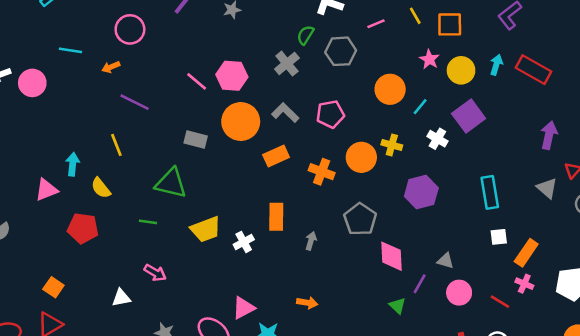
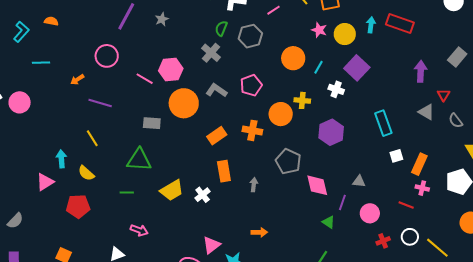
pink circle: (130, 29) -> (107, 56), moved
cyan line: (70, 50) -> (41, 63), moved
orange rectangle: (276, 156) -> (217, 136), moved
pink circle: (459, 293) -> (370, 213), moved

